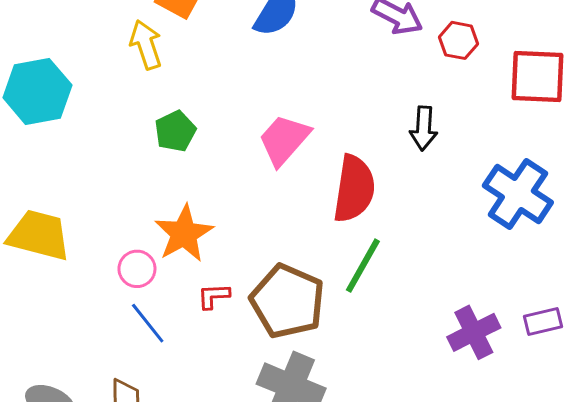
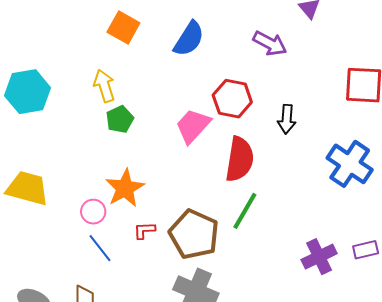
red hexagon: (459, 40) -> (232, 99), moved, size x1.5
yellow arrow: (146, 45) -> (104, 86), moved

